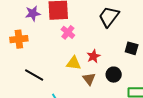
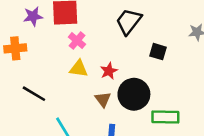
black square: (132, 48) -> (158, 52), moved
yellow triangle: (74, 63) -> (79, 69), moved
black circle: (114, 75) -> (134, 94), size x1.6

